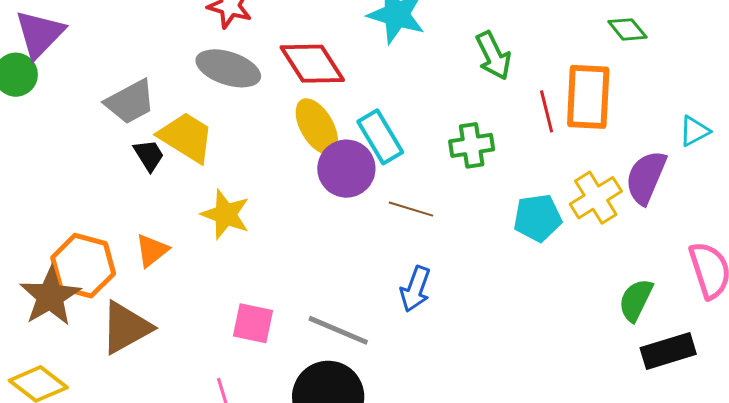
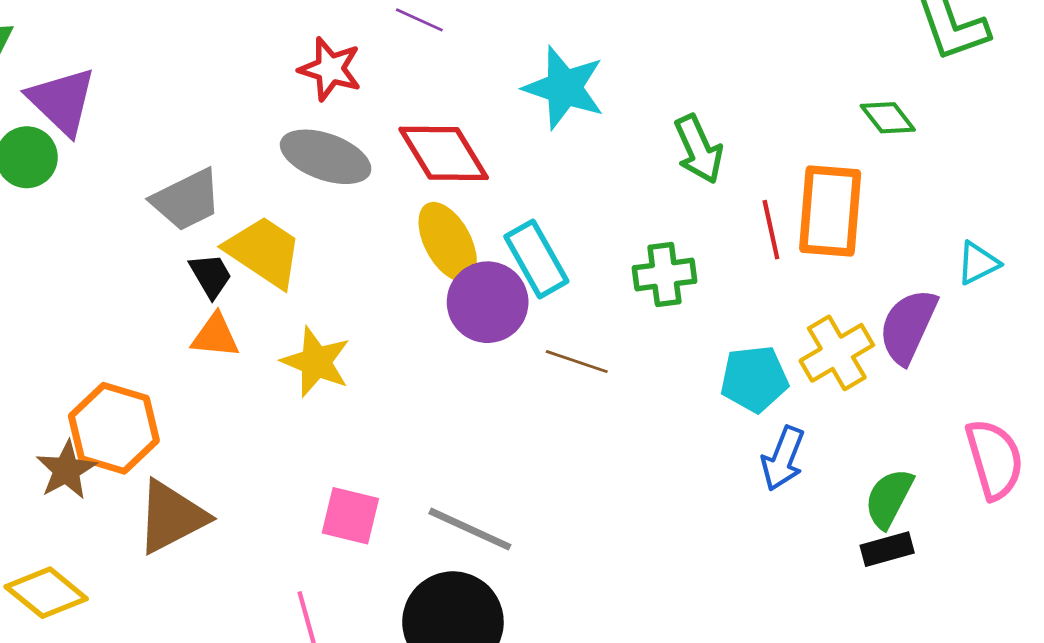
purple triangle: (40, 34) -> (62, 101), turned -32
orange triangle: (152, 250) -> (215, 336), moved, turned 42
blue arrow: (415, 289) -> (783, 458), moved
brown star: (50, 296) -> (66, 470), size x0.7
black rectangle: (668, 351) -> (887, 549), moved, size x0.7

